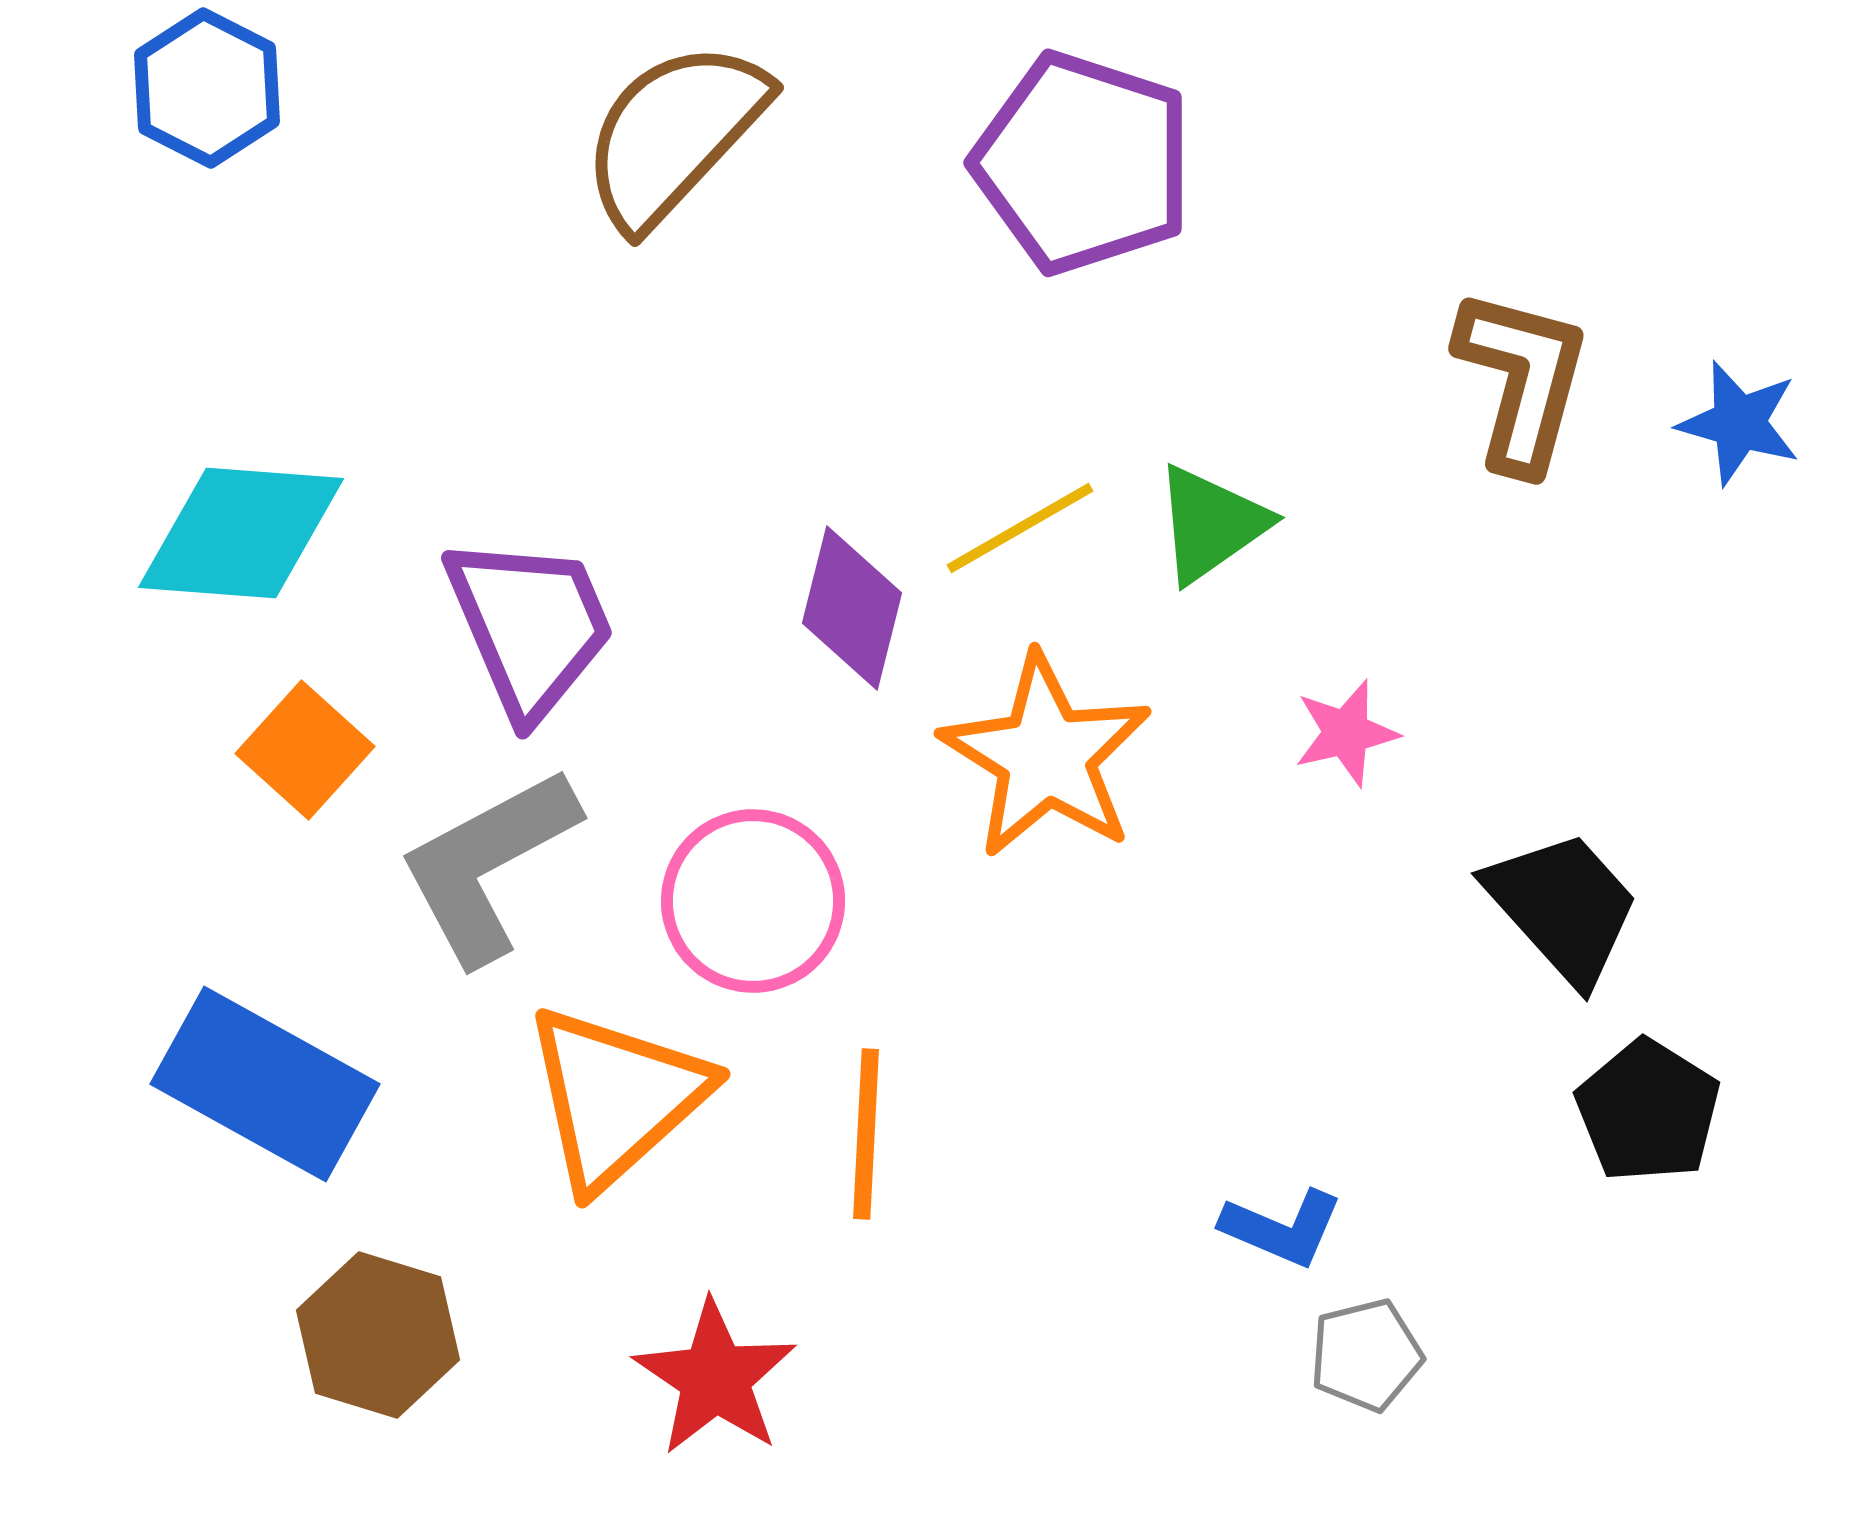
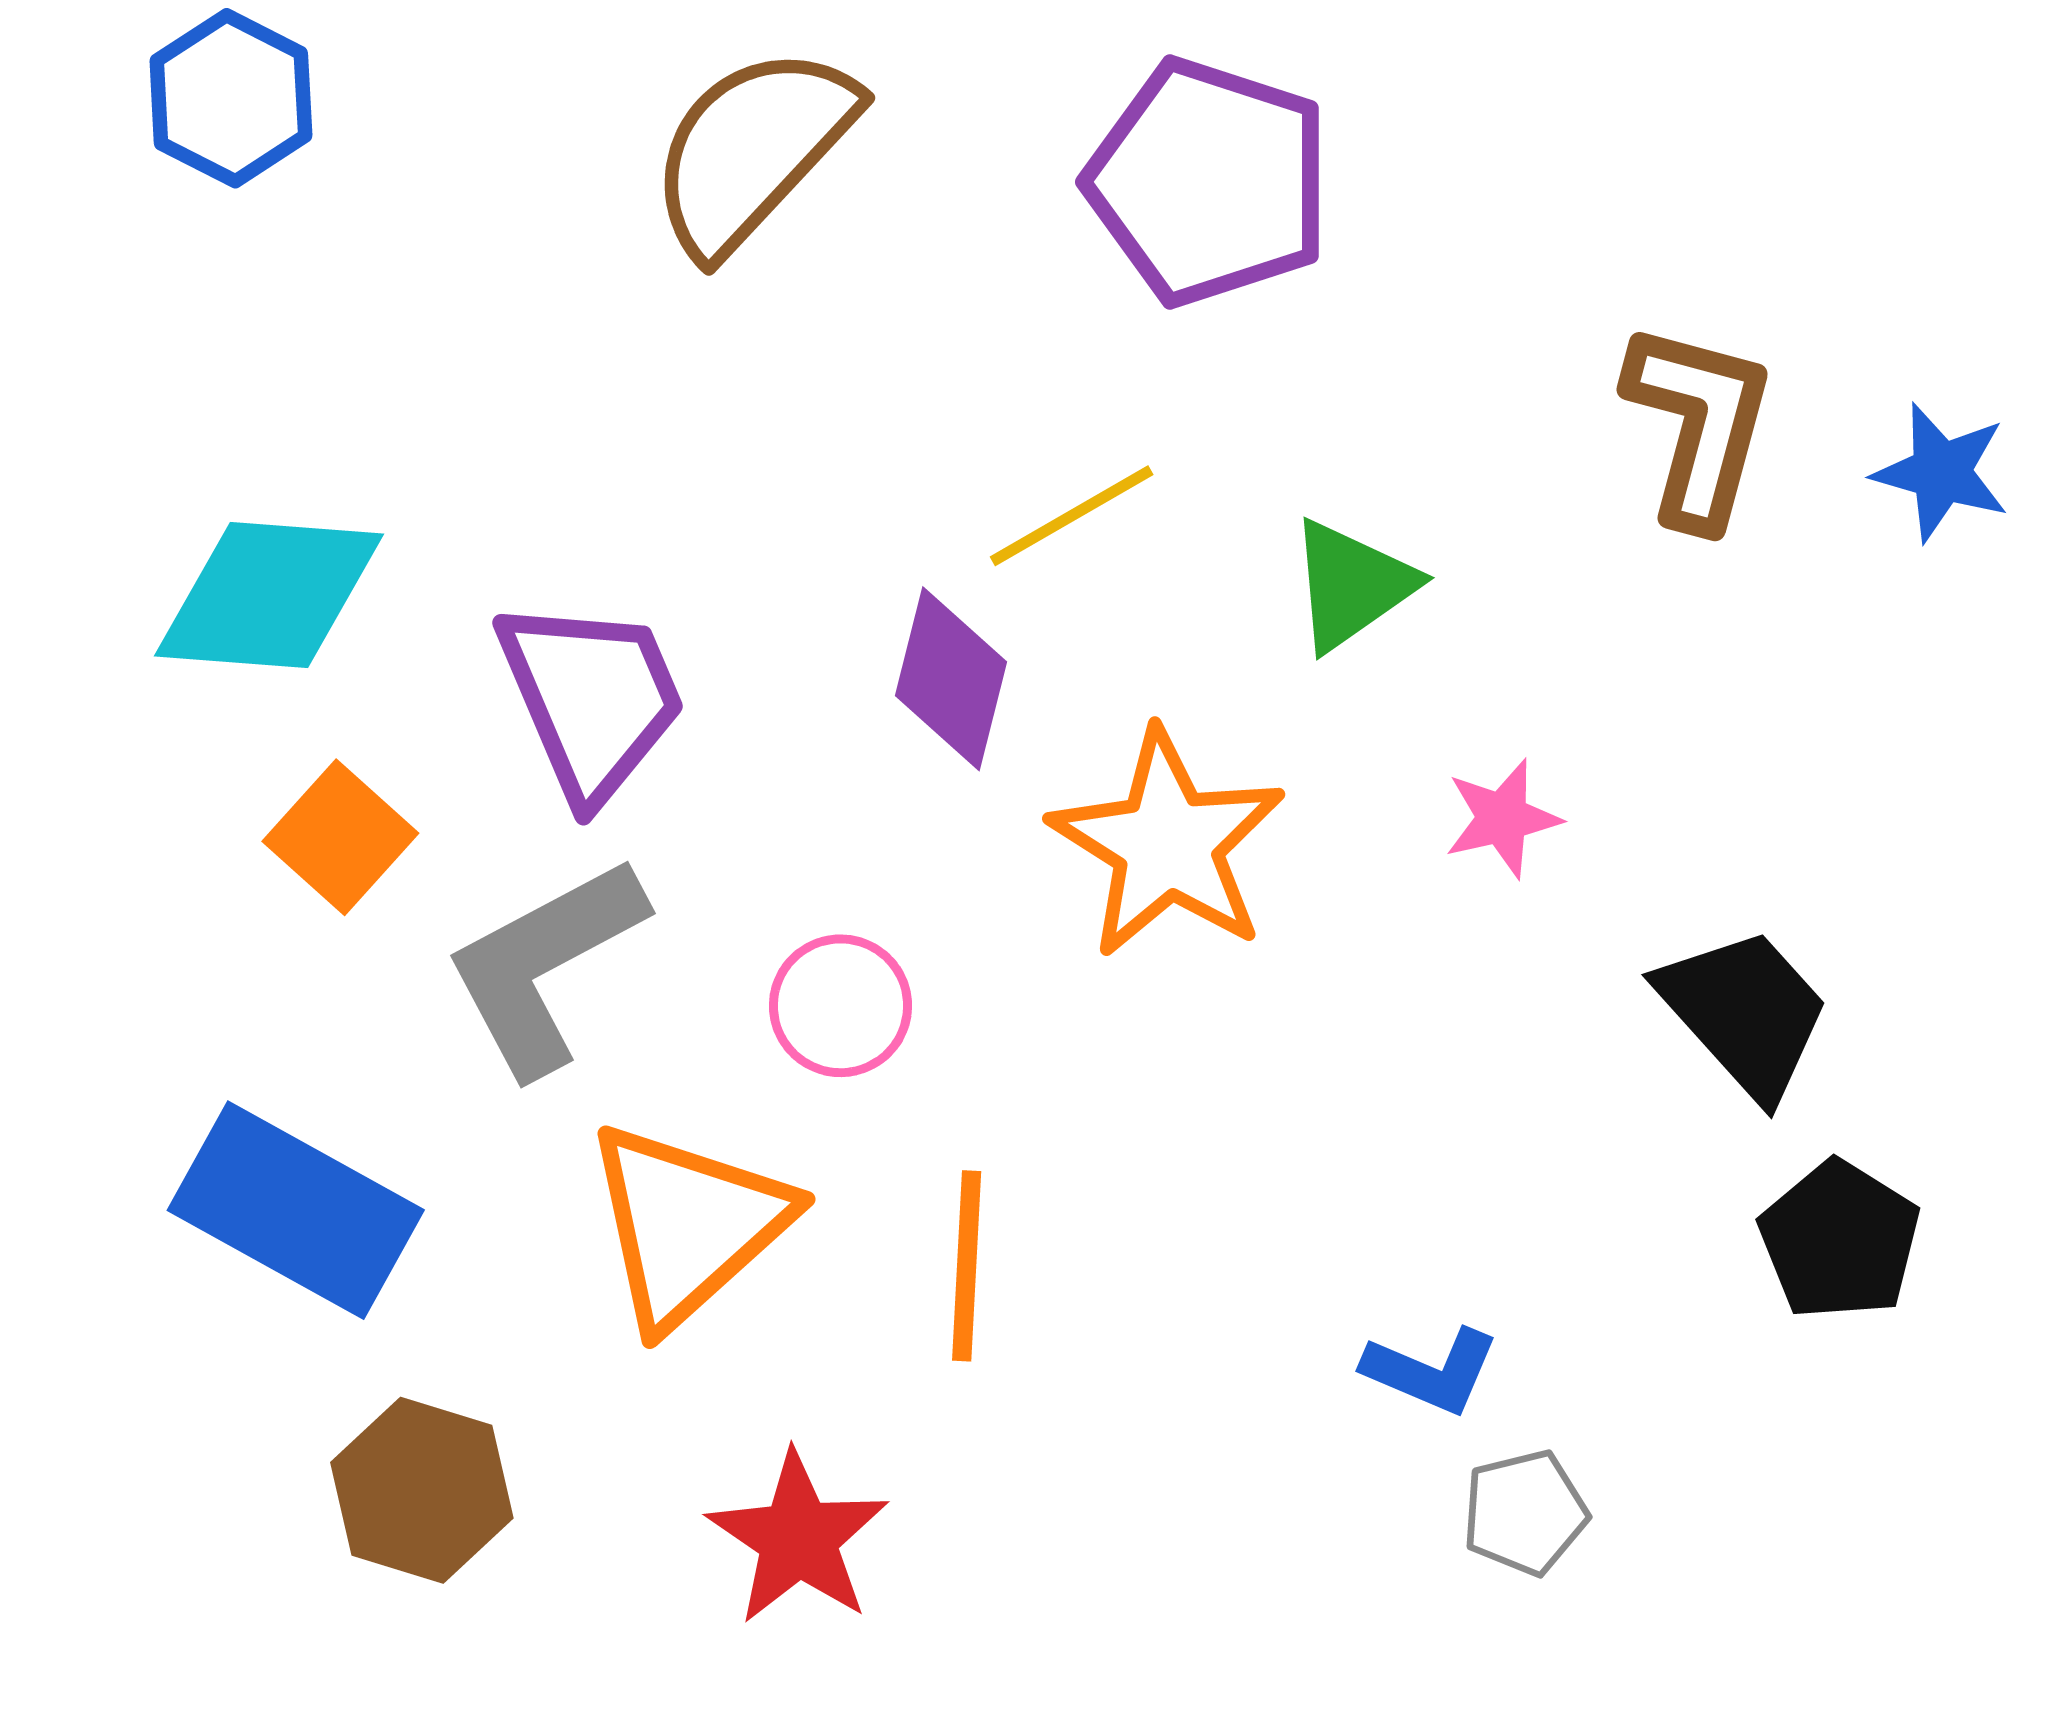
yellow line: (1020, 528) -> (1072, 516), moved
pink circle: (753, 901) -> (840, 1006), size x0.7

